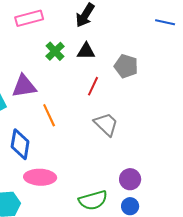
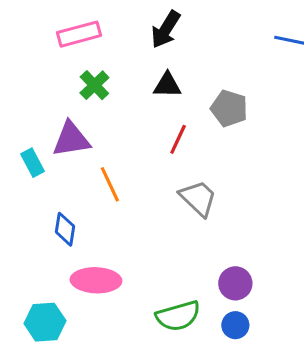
green cross: (55, 51) -> (94, 85), moved
blue diamond: (20, 144) -> (65, 229), size x0.7

